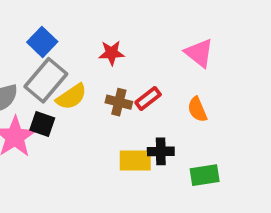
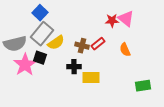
red star: (112, 53) -> (112, 21), moved
black cross: (161, 151) -> (74, 67), moved
green rectangle: (205, 175) -> (143, 86), moved

